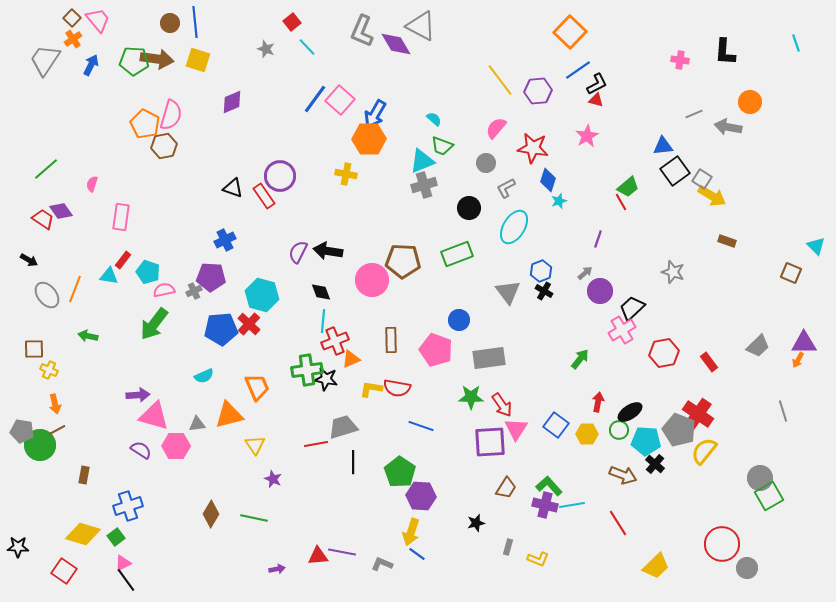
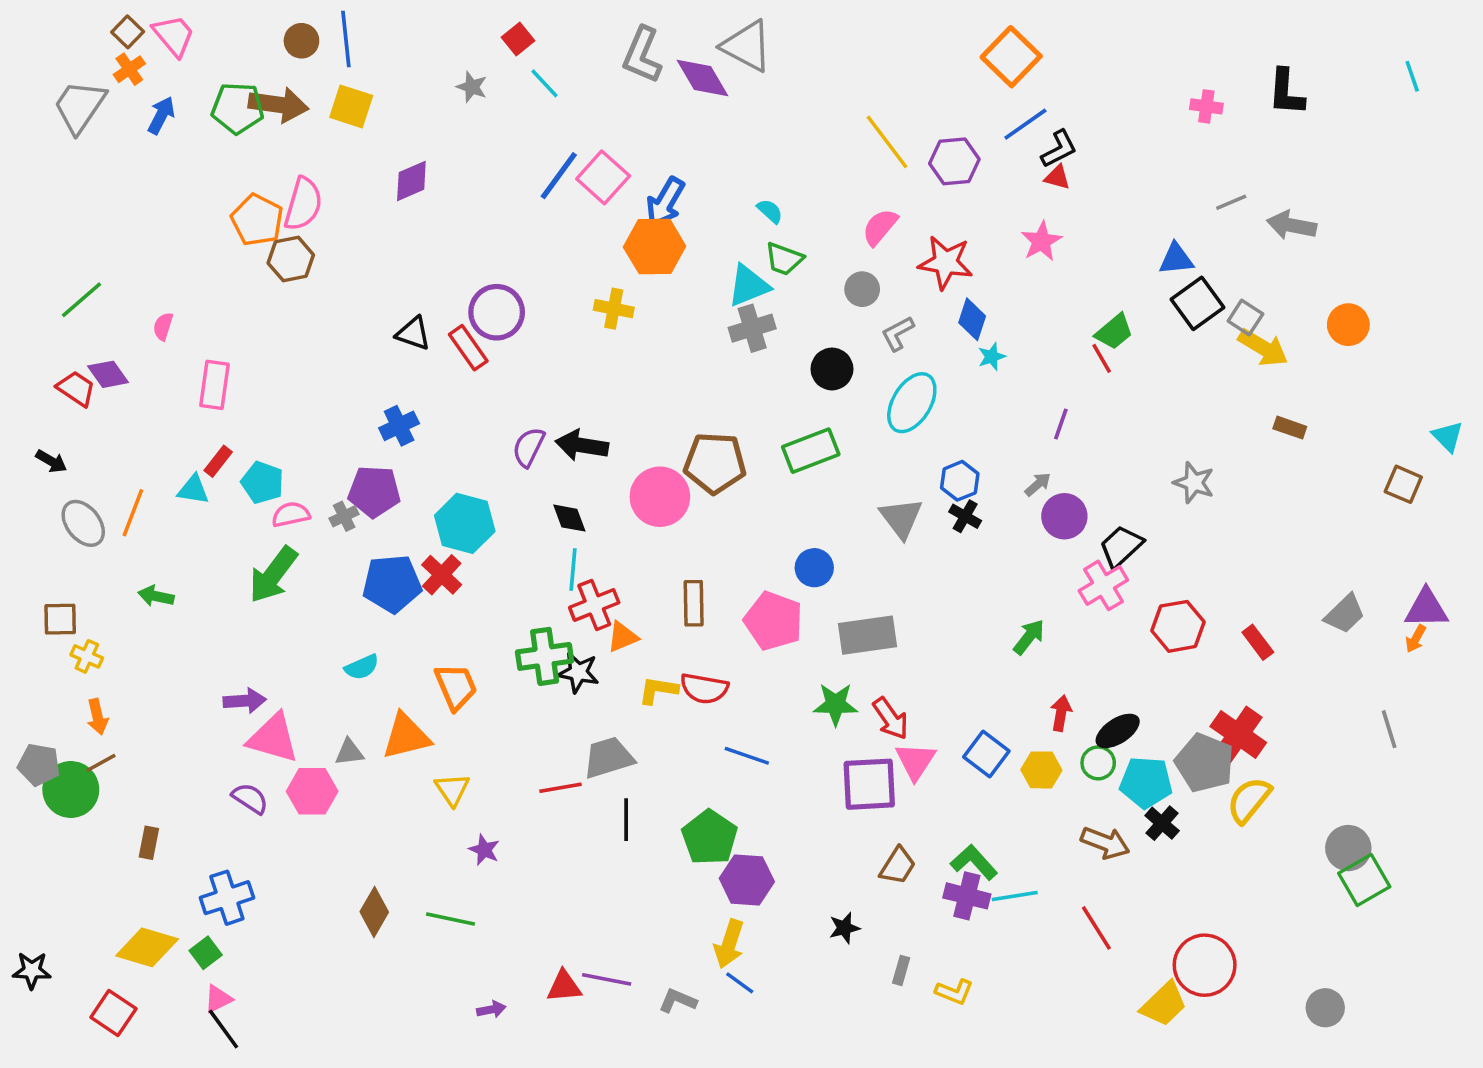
orange circle: (750, 102) -> (1348, 325), moved
red circle: (722, 544) -> (1205, 965), moved

